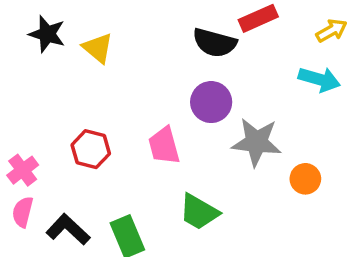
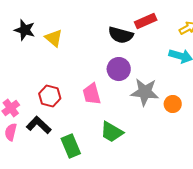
orange circle: (305, 179) -> (173, 104), moved
black L-shape: (68, 229) -> (39, 125), moved

